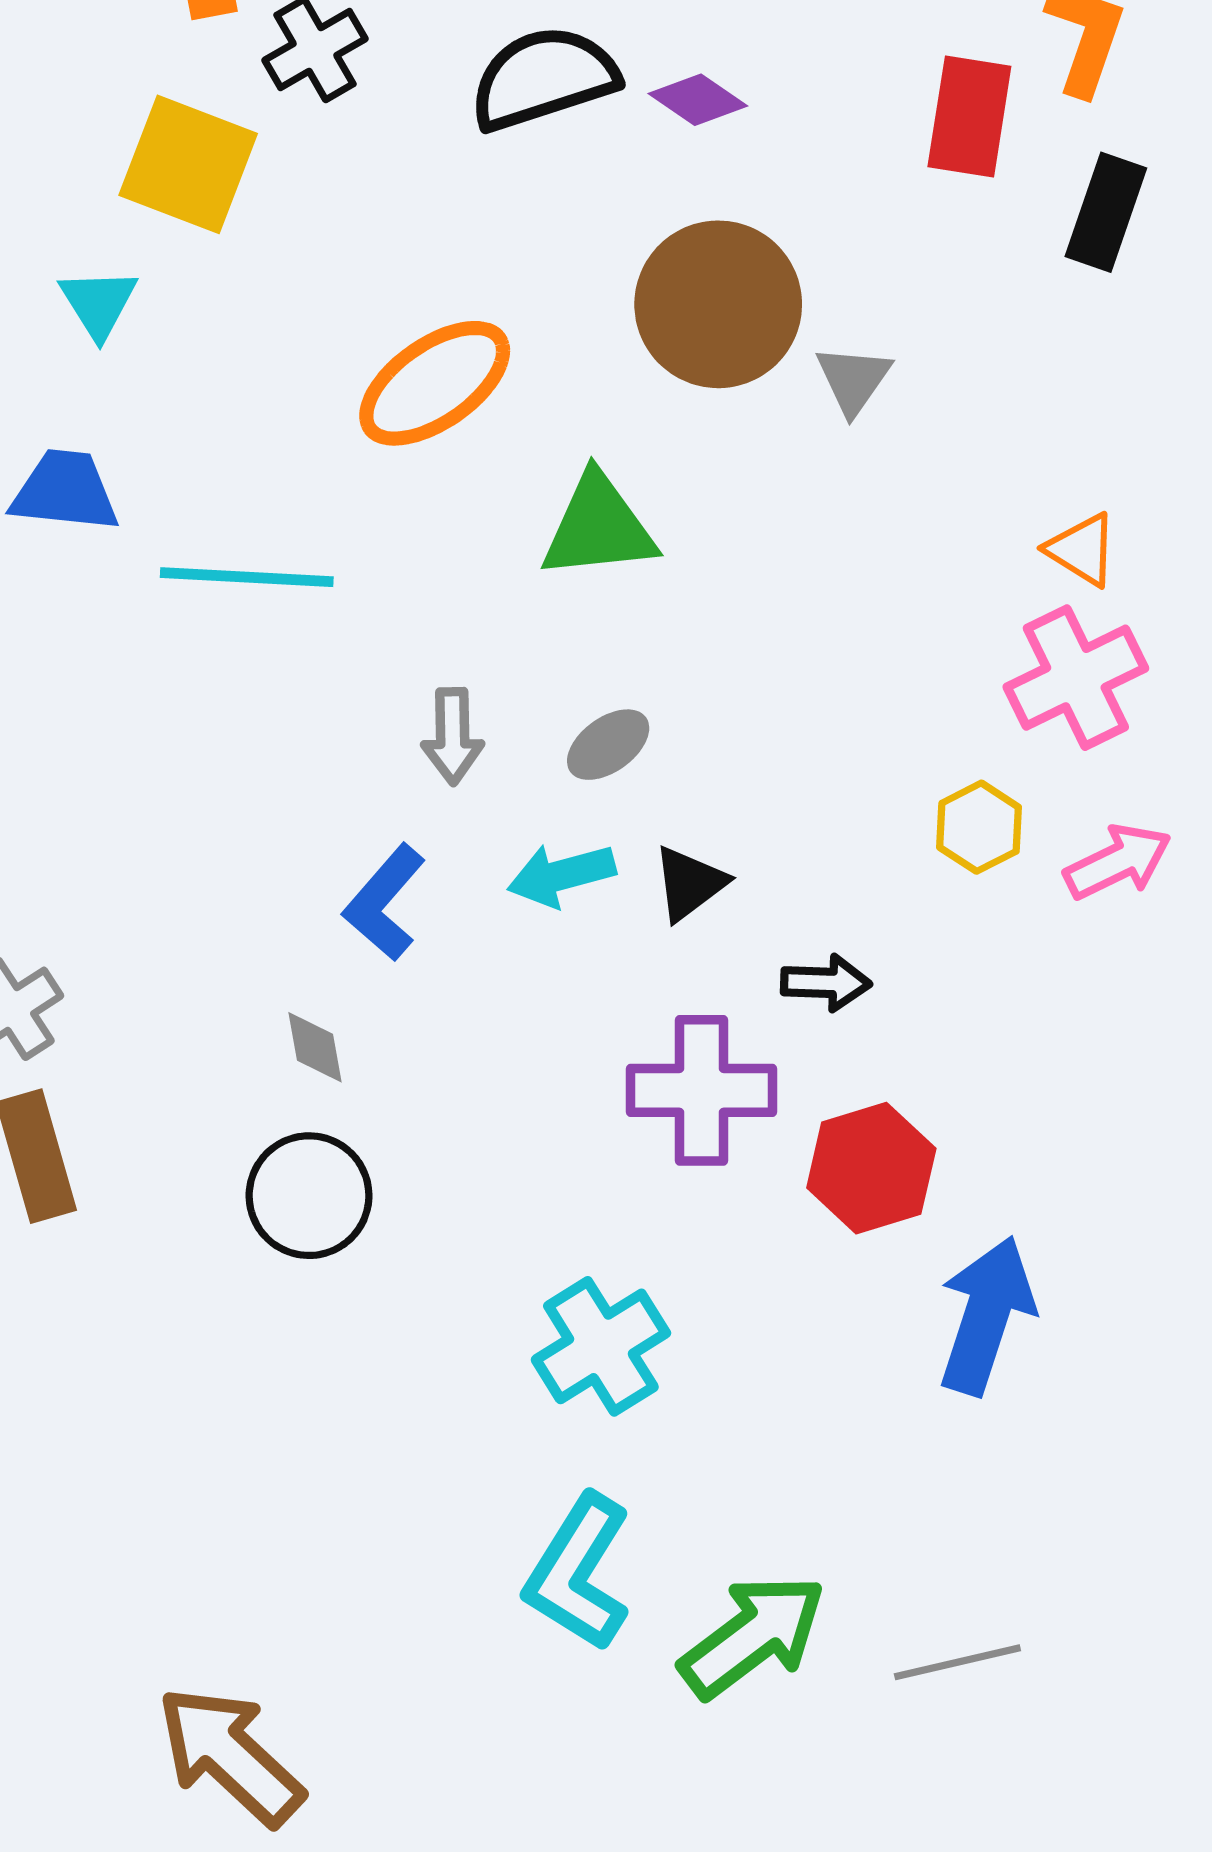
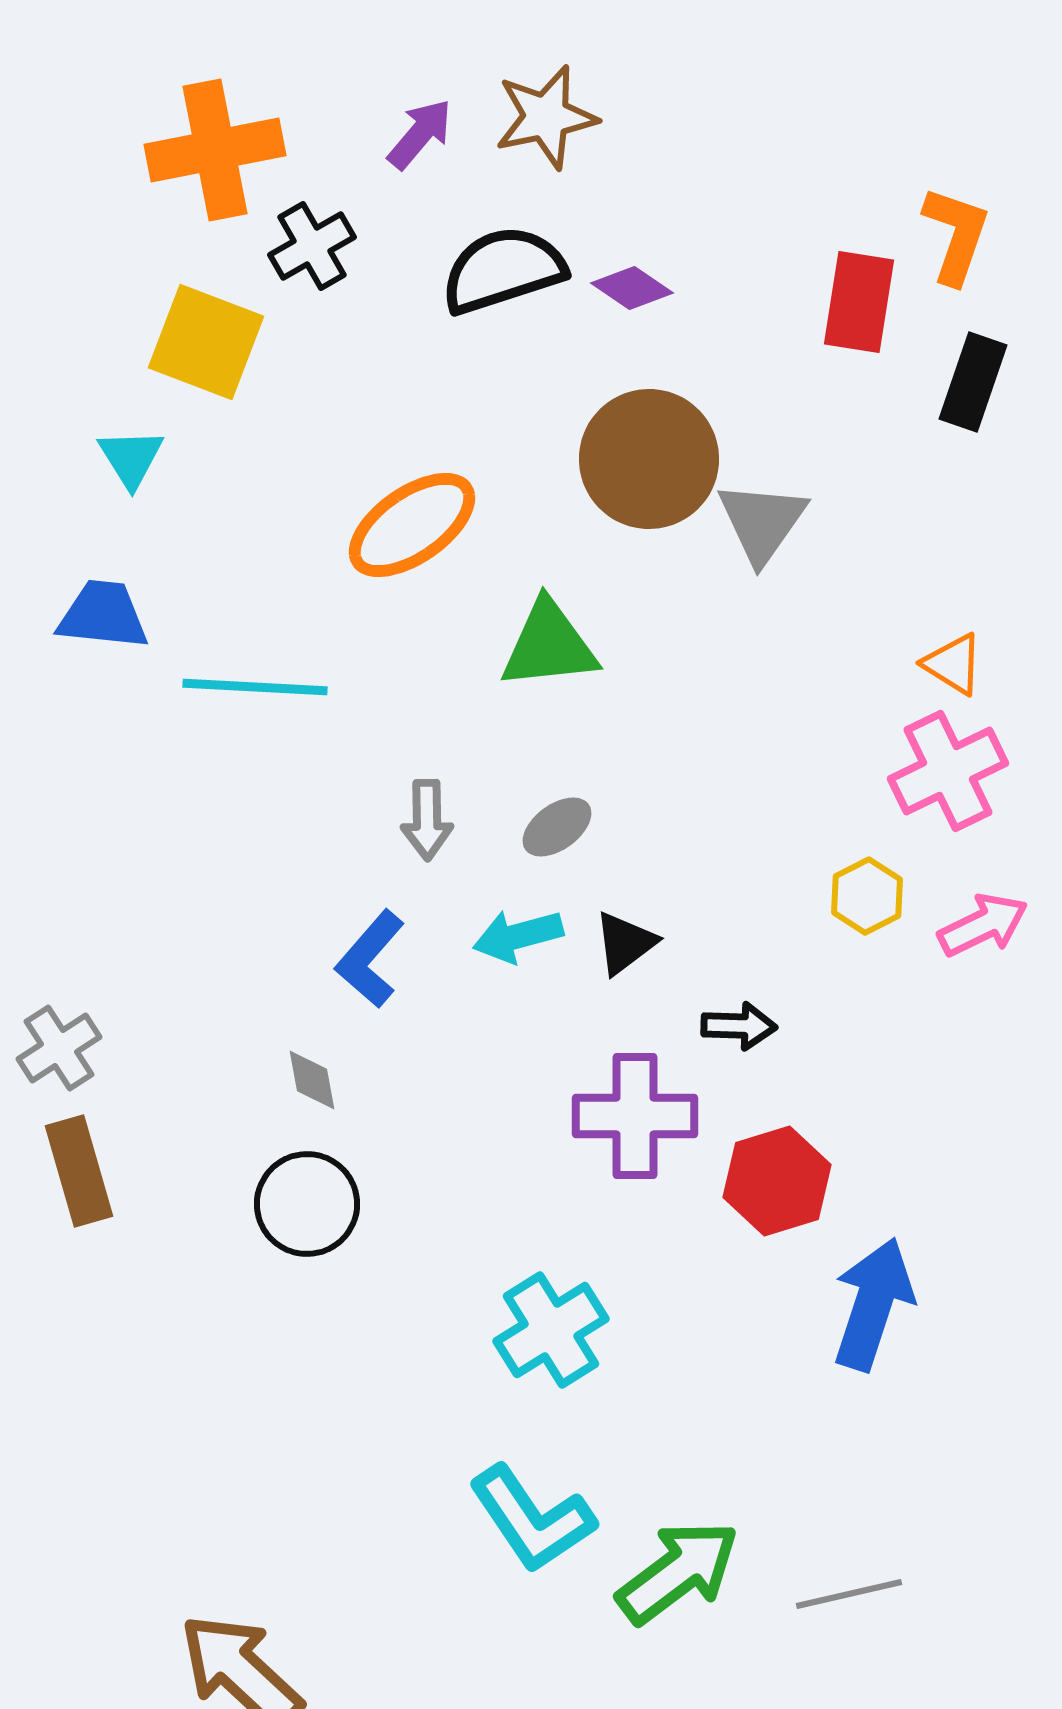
gray triangle: (853, 380) -> (762, 522), size x1.4
cyan L-shape: (578, 1573) -> (532, 1519), turned -66

